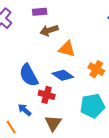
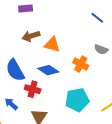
brown arrow: (49, 30) -> (31, 36), moved

